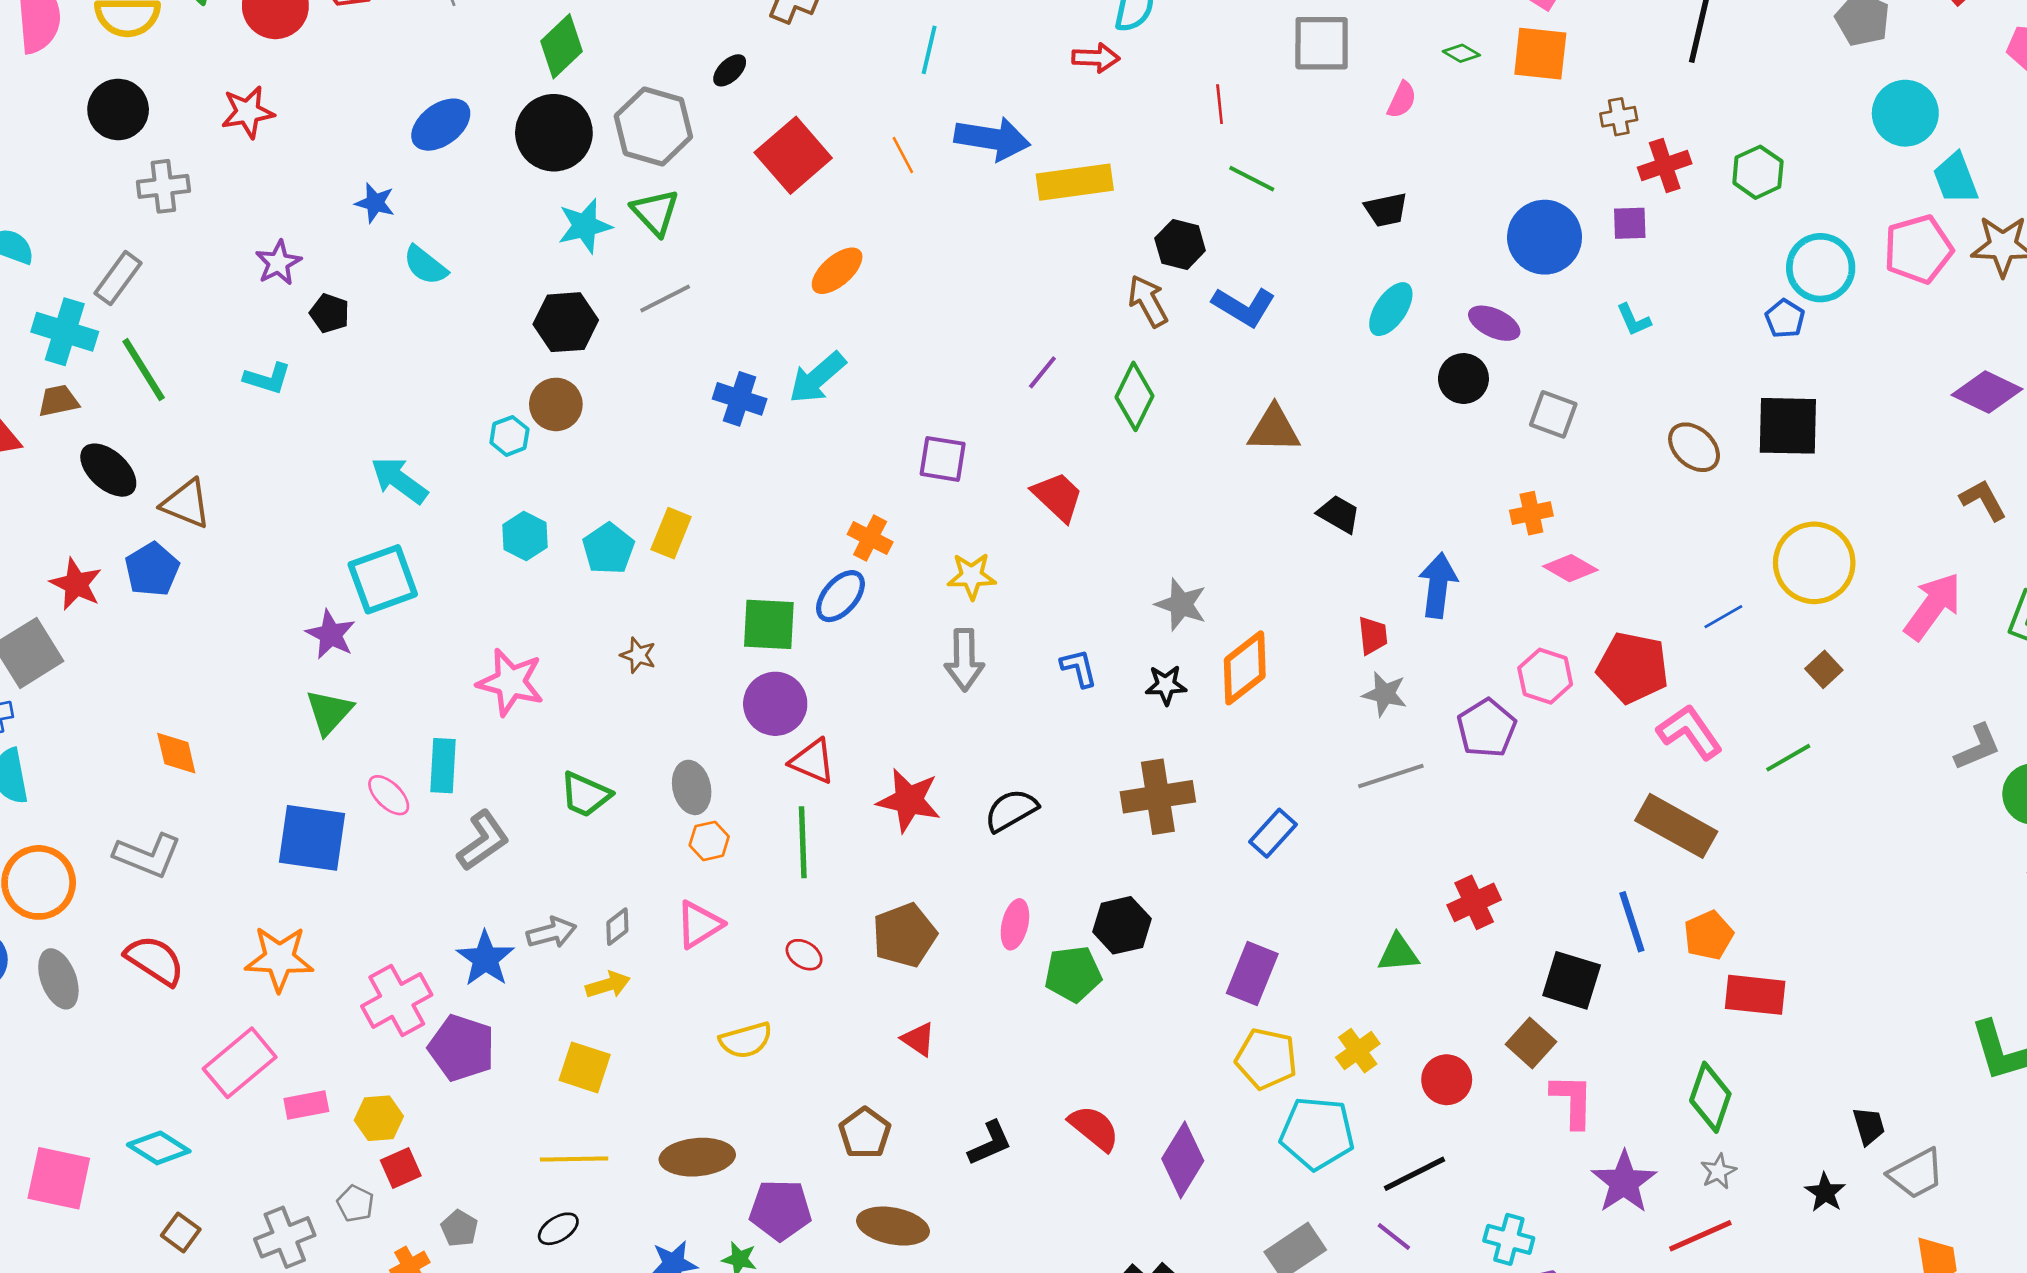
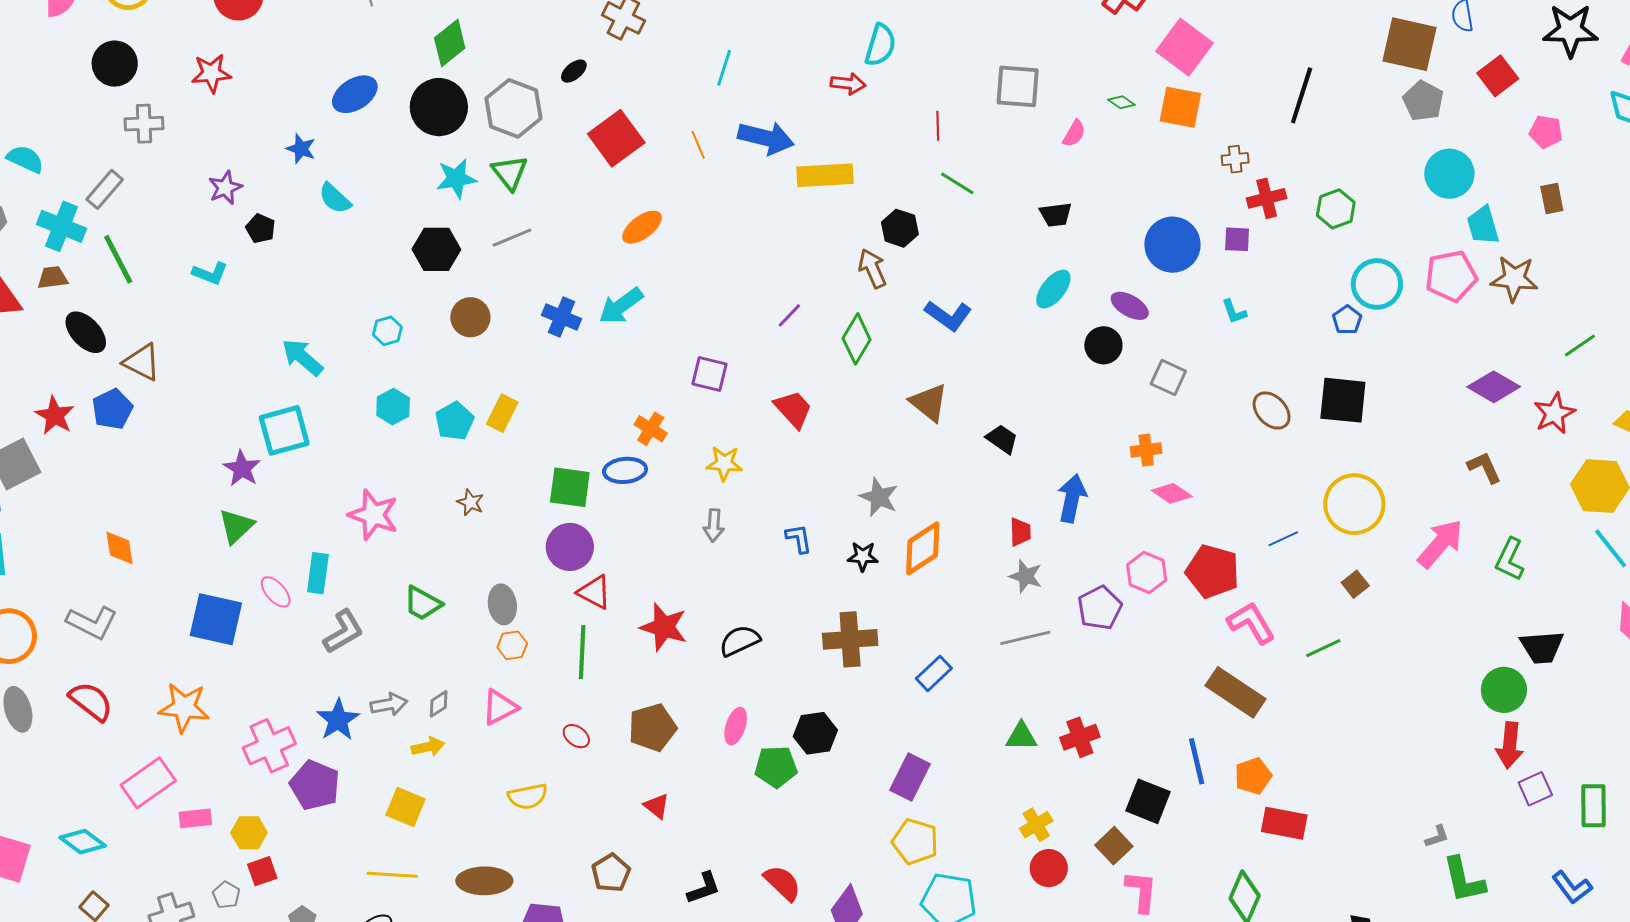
blue L-shape: (1244, 307) -> (948, 316), moved
brown circle: (556, 404) -> (470, 317), moved
brown triangle: (1274, 429) -> (929, 403), moved, turned 33
blue ellipse: (840, 596) -> (625, 470), turned 39
gray arrow: (964, 660) -> (714, 525), size x0.7
gray L-shape: (1978, 747) -> (1437, 836), moved, size x0.7
green triangle: (1398, 953) -> (1021, 736), moved
yellow cross: (1358, 1051) -> (1036, 825), moved

